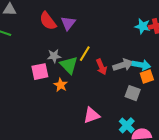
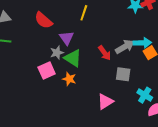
purple triangle: (68, 23) -> (67, 38), moved
yellow line: (85, 54) -> (84, 13), moved
gray square: (133, 93) -> (123, 74), moved
cyan cross: (127, 125) -> (145, 95), moved

